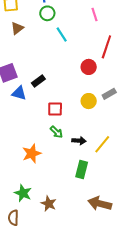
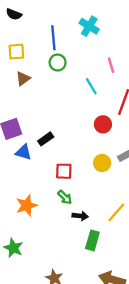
cyan line: (62, 35) -> (91, 86), moved
black arrow: (79, 141) -> (80, 216), moved
orange star: (32, 153) -> (27, 205), moved
green star: (23, 193) -> (13, 248), moved

